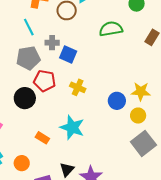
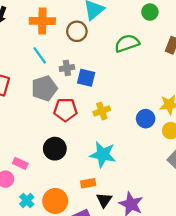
yellow cross: (78, 87) -> (102, 111), turned -35
black circle: (25, 98) -> (55, 149), moved
orange rectangle: (42, 138) -> (88, 183), moved, turned -32
orange circle: (22, 163) -> (55, 201), size x1.5

